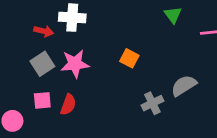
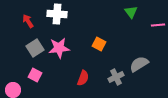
red arrow: (44, 31) -> (28, 21), moved, turned -136
pink square: (42, 100) -> (35, 75), turned 32
red semicircle: (68, 105) -> (83, 78), moved

